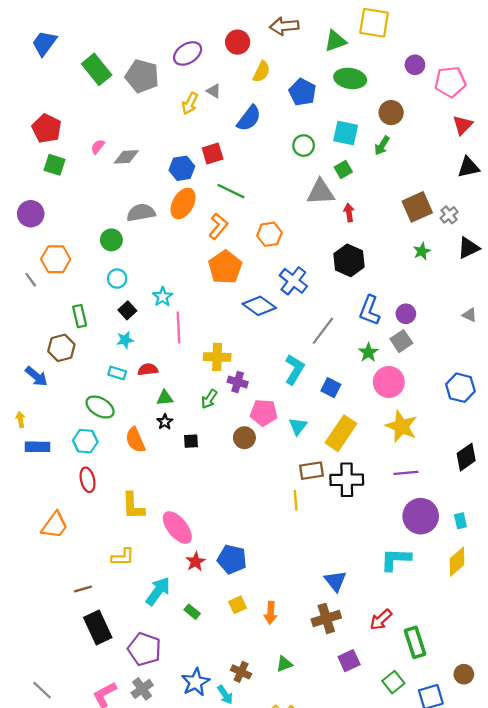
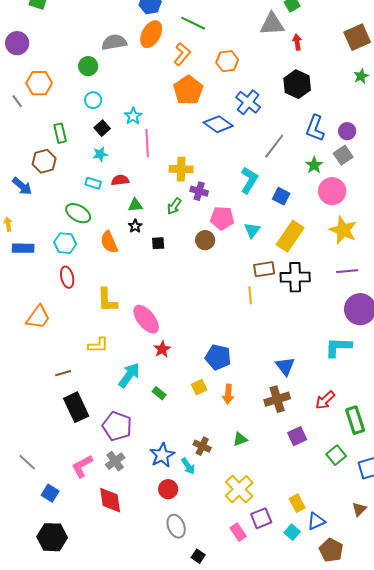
blue pentagon: (232, 559) -> (218, 357), moved

